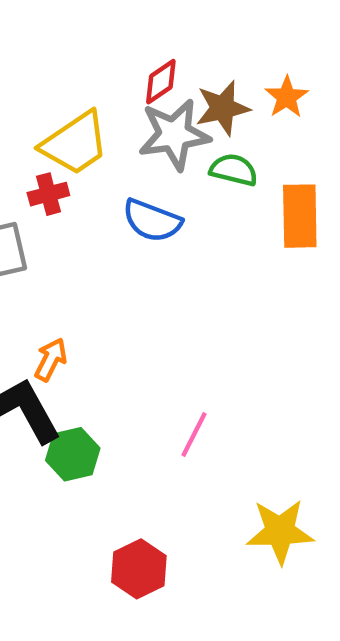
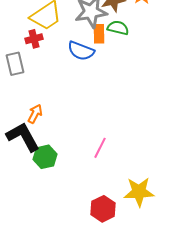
orange rectangle: (300, 216) -> (99, 34), moved, size x0.7
red hexagon: (139, 569) -> (103, 209), moved

